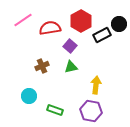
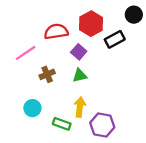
pink line: (23, 20) -> (26, 53), moved
black circle: (119, 24) -> (134, 15), moved
yellow arrow: (96, 85) -> (80, 107), moved

